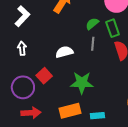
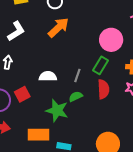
green semicircle: (92, 24) -> (76, 97), moved
green rectangle: (113, 28) -> (100, 65), turned 36

